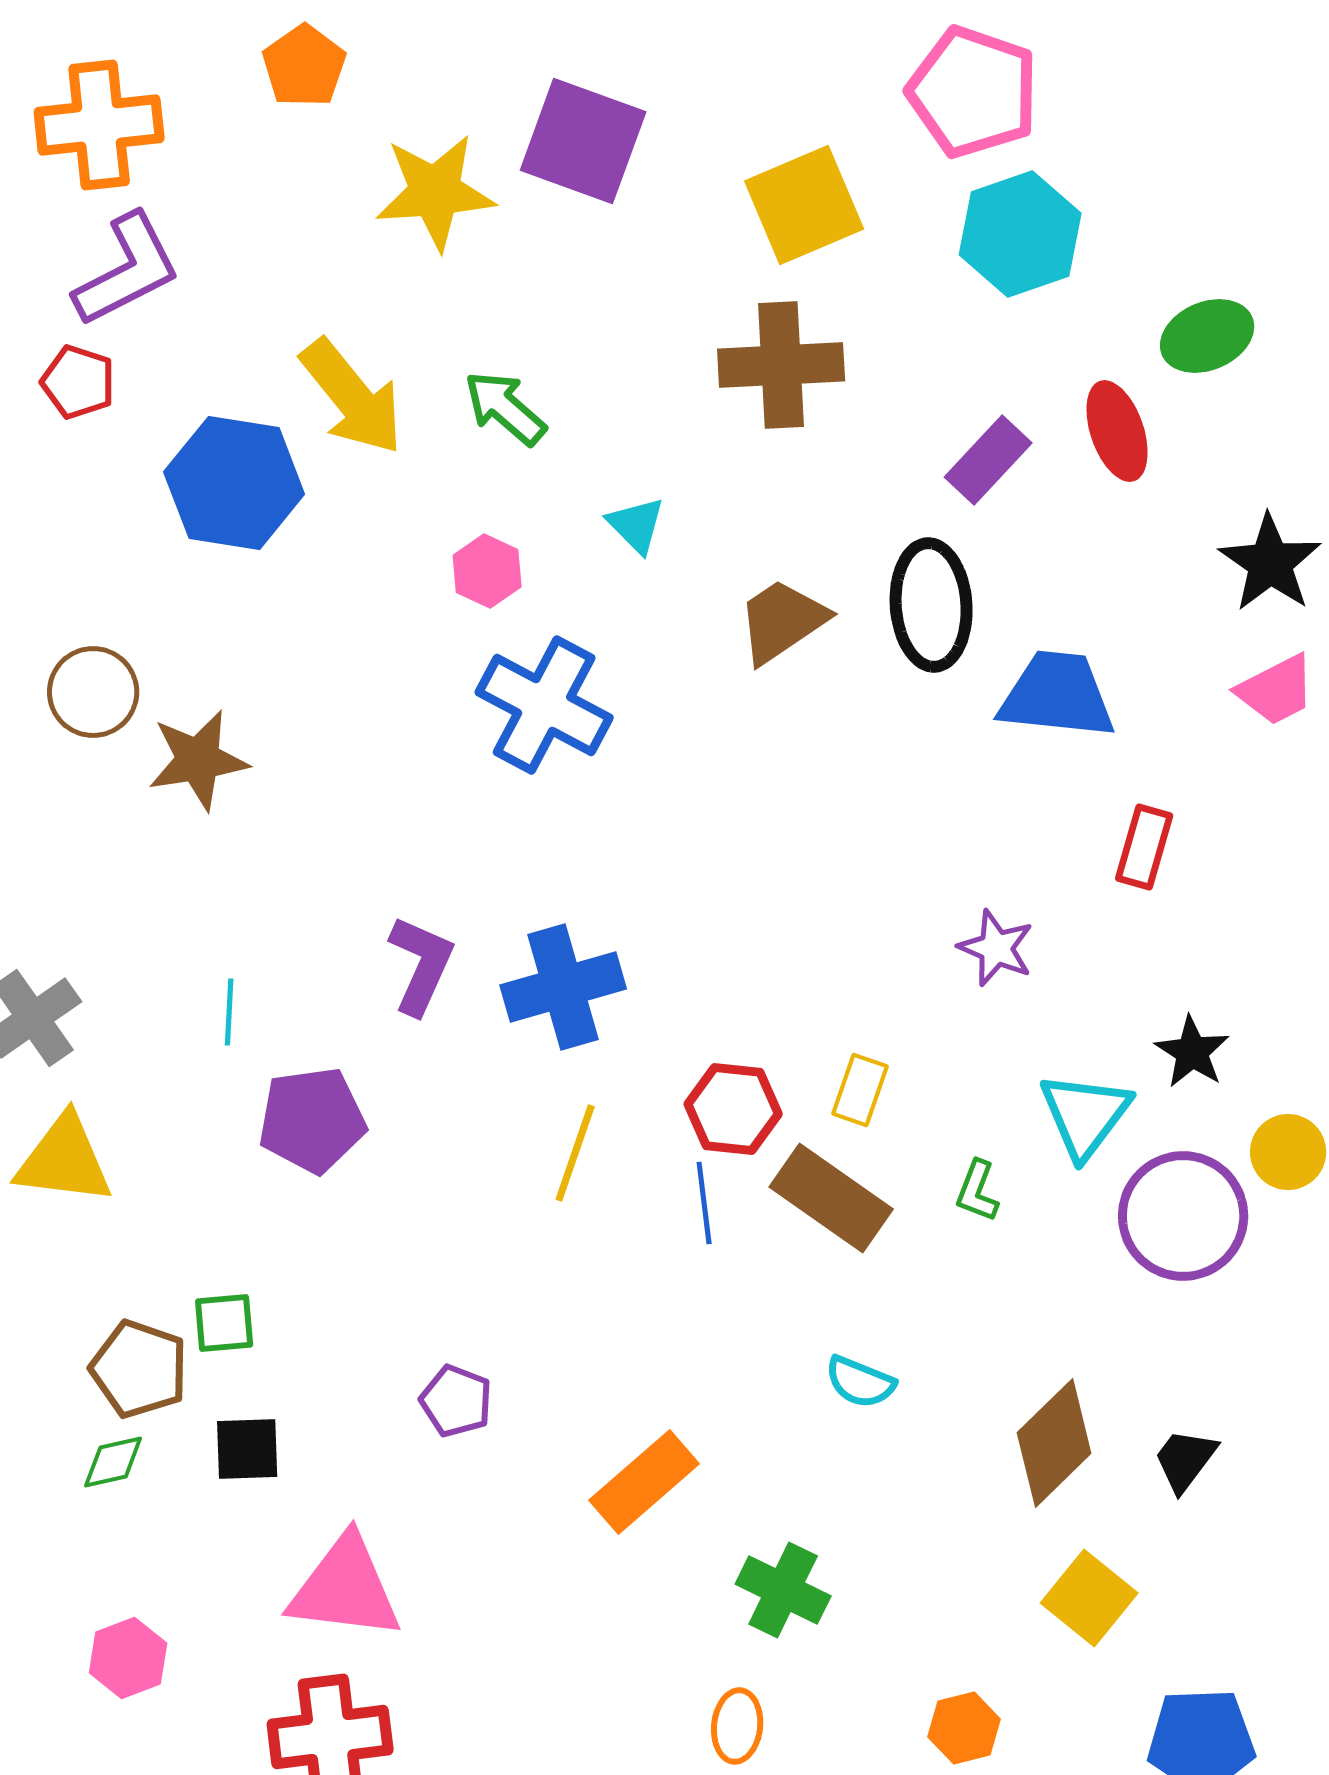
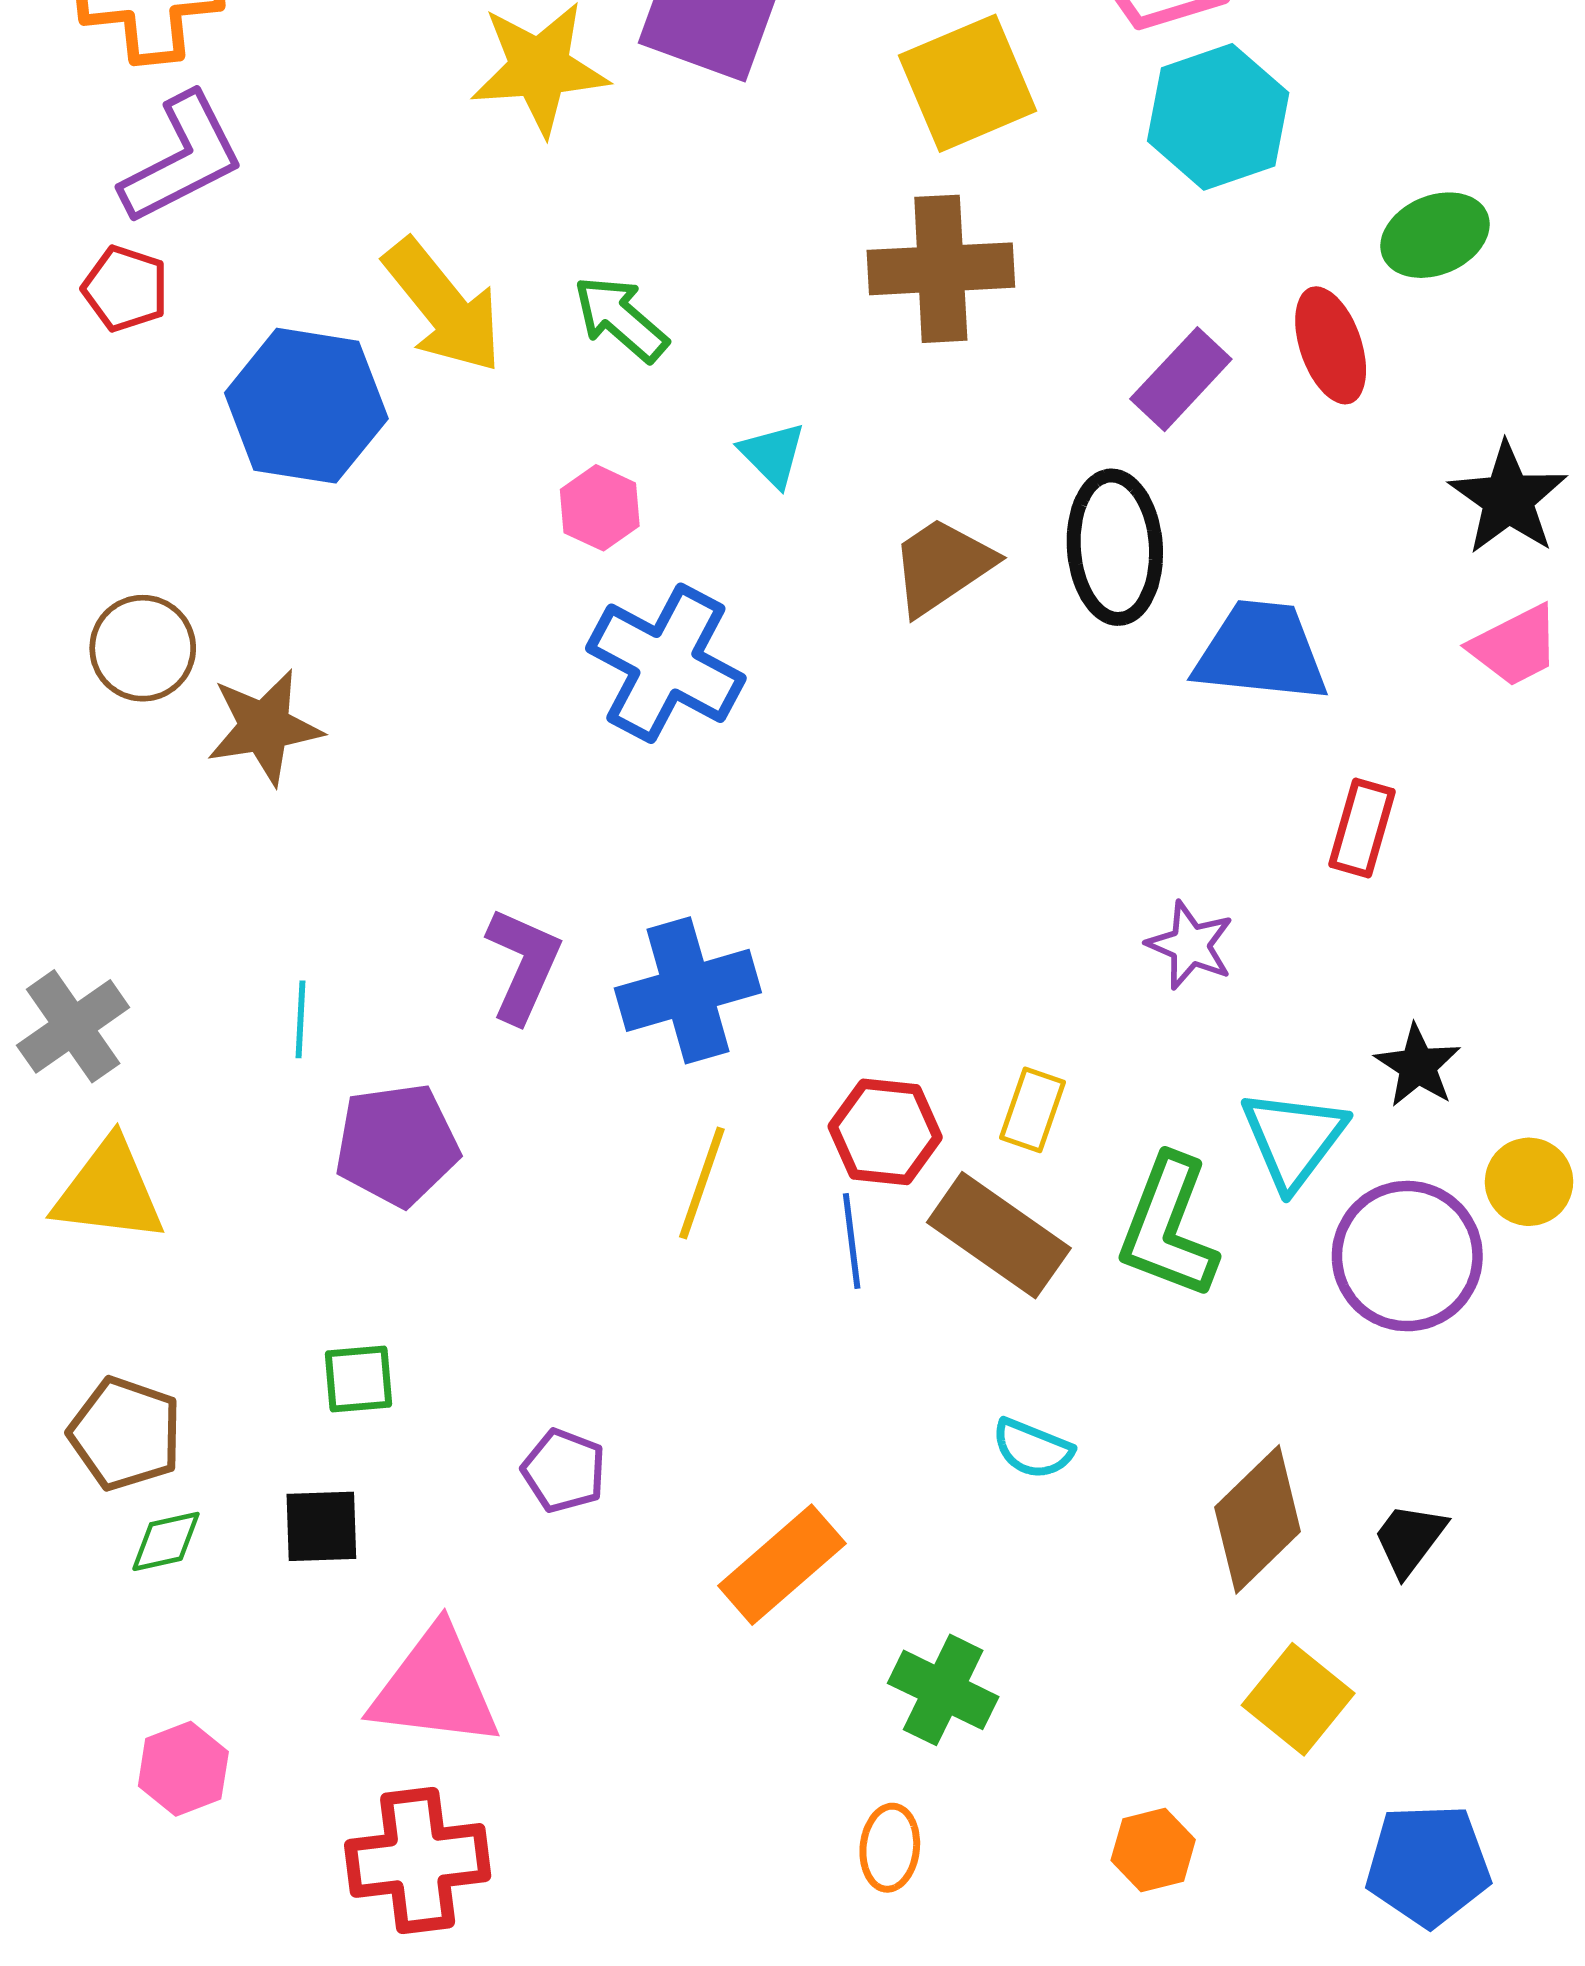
green L-shape: (977, 1191) -> (1168, 1227), size x2.0
green square: (224, 1323) -> (358, 1379), moved
brown pentagon: (139, 1369) -> (125, 1434), moved

